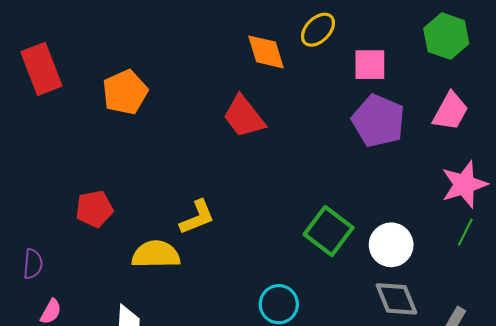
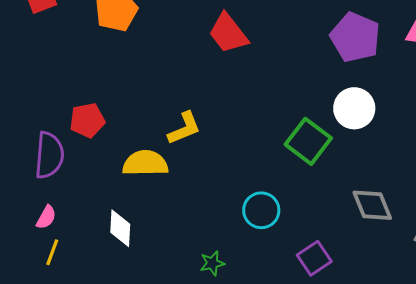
white circle: (391, 245) -> (354, 108), moved
purple semicircle: (33, 264) -> (49, 155), moved, size x1.6

